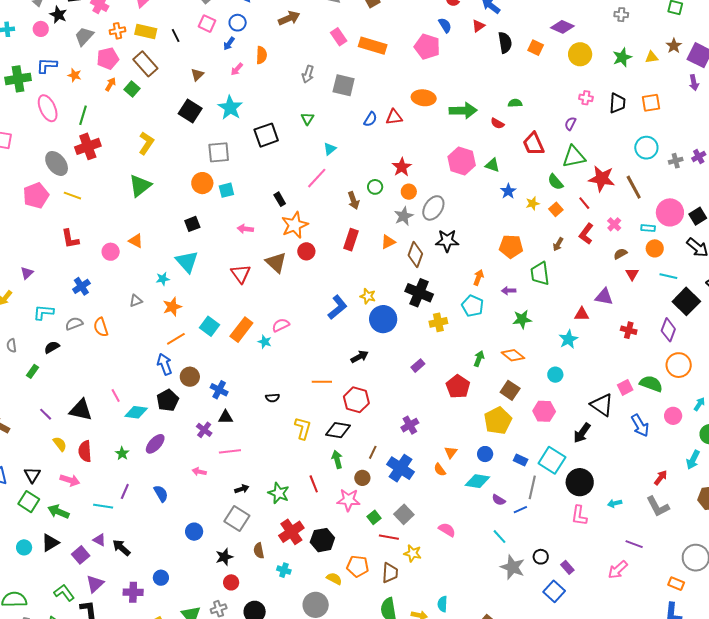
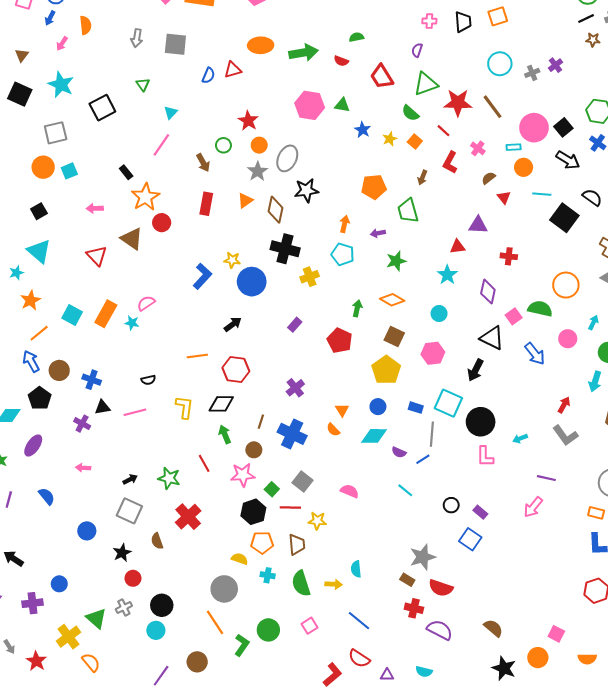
purple diamond: (668, 330) -> (488, 292), moved
pink line: (230, 451) -> (135, 412), moved
black hexagon: (322, 540) -> (253, 512), moved
gray star: (513, 567) -> (423, 557), moved, turned -30
cyan cross: (284, 570) -> (268, 575), moved

